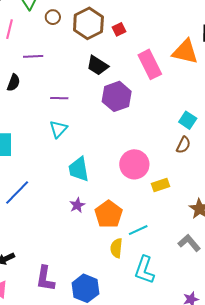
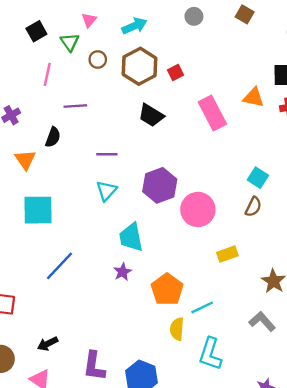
orange triangle: (185, 52) -> (254, 97), size x0.7
purple hexagon: (117, 96) -> (160, 185), moved
pink circle: (134, 164) -> (198, 209), moved
purple star: (77, 205) -> (123, 272), moved

